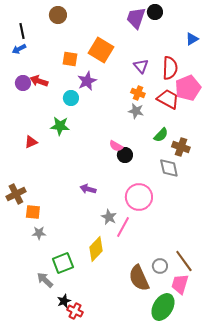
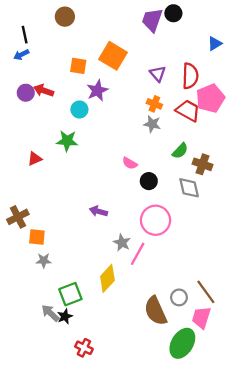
black circle: (125, 155) -> (149, 181), moved
black star: (64, 301) -> (65, 316), moved

